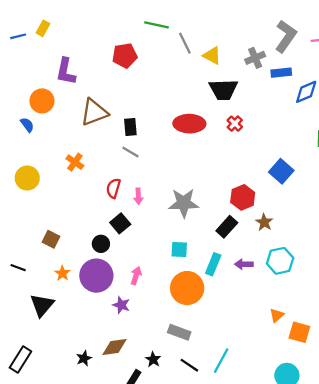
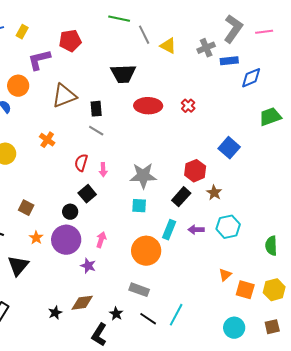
yellow rectangle: (43, 28) -> (22, 32), moved
red pentagon: (125, 56) -> (70, 41), moved
purple L-shape: (66, 71) -> (39, 60), turned 65
black trapezoid: (223, 90) -> (123, 74), moved
cyan square: (179, 249) -> (139, 206), moved

